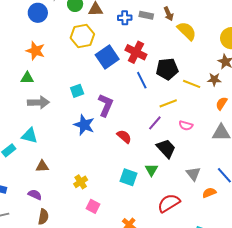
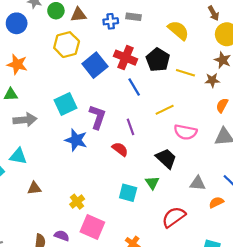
brown arrow: (169, 14) -> (214, 13), moved
black pentagon: (167, 69) -> (158, 60), moved, turned -30
yellow line: (192, 84) -> (185, 73), moved
cyan square: (77, 91) -> (65, 104), size x1.5
purple line: (155, 123) -> (131, 127), moved, turned -56
pink semicircle: (186, 126) -> (185, 132), size x1.5
gray triangle: (193, 174) -> (198, 183), turned -42
purple semicircle: (35, 195) -> (62, 236), moved
pink square: (93, 206) -> (92, 227), size x1.6

